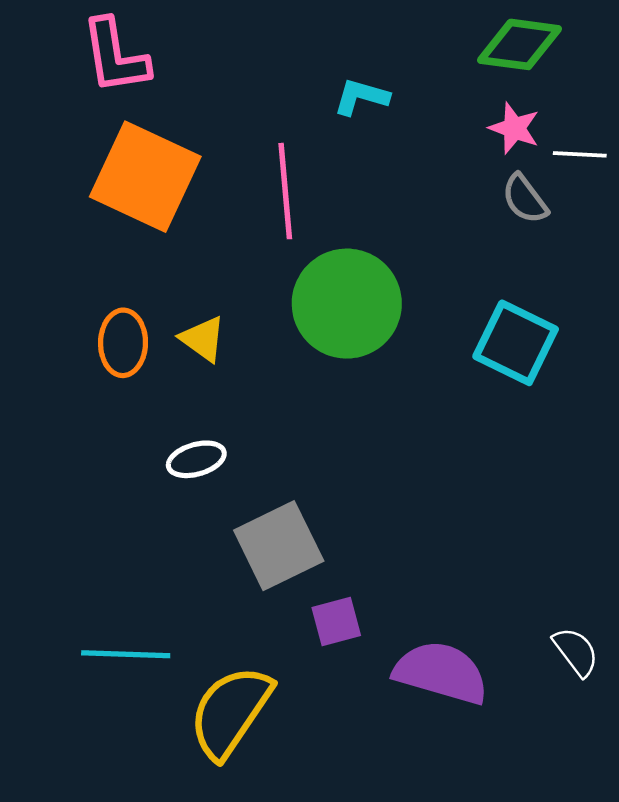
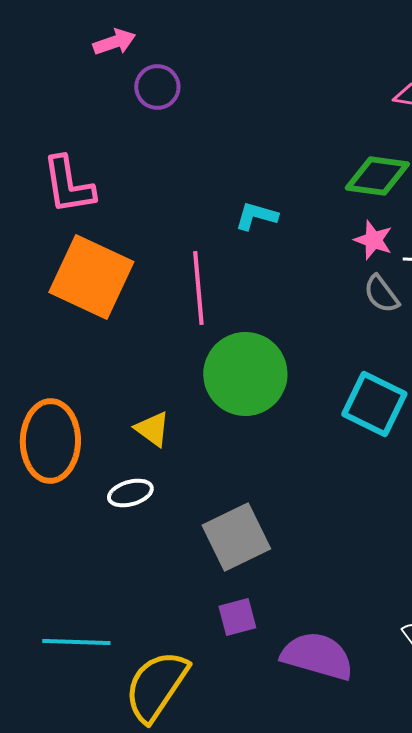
yellow triangle: (203, 339) -> (152, 429), moved
orange ellipse: (123, 343) -> (50, 441), moved, size x1.6
gray square: (279, 546) -> (236, 537), moved

